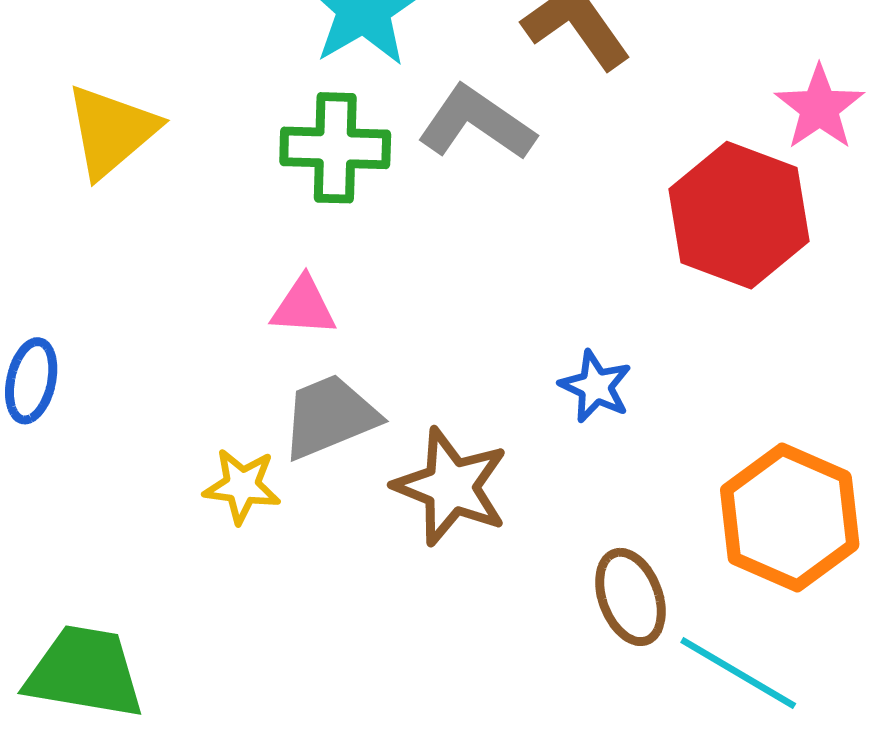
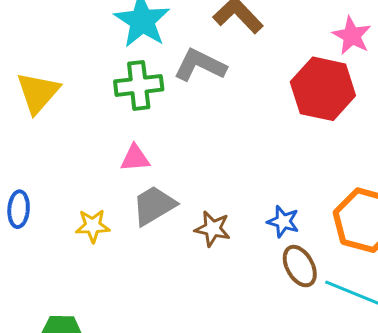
blue star: (596, 386) -> (283, 222), moved
yellow star: (242, 486) -> (93, 226), moved
brown star: (451, 487) -> (213, 229), size x0.7

